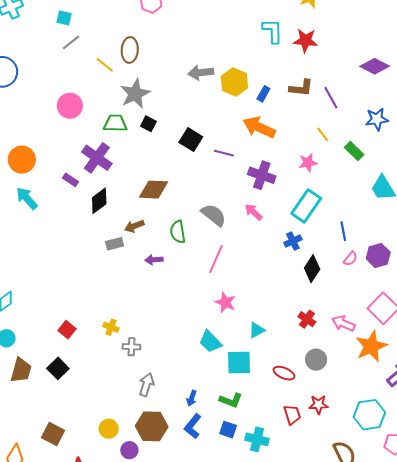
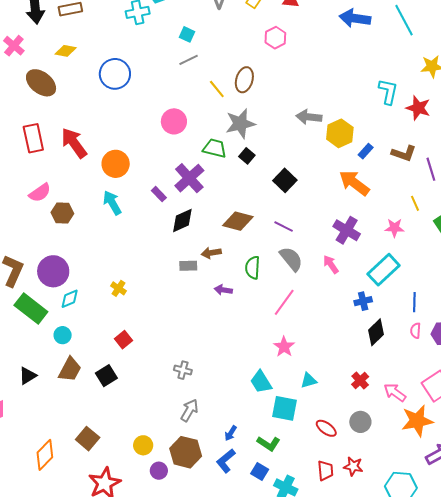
purple line: (224, 153) -> (284, 227), moved
pink semicircle: (350, 259) -> (416, 331), turned 133
yellow cross: (111, 327) -> (118, 288), moved

